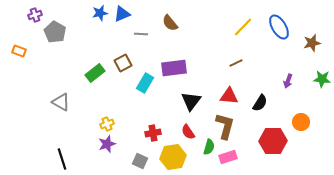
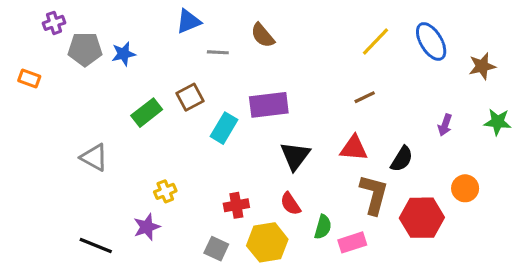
blue star: (100, 13) -> (124, 54), moved
gray pentagon: (55, 32) -> (85, 49), turned -30
brown L-shape: (225, 126) -> (374, 195), moved
purple star: (107, 144) -> (147, 227), moved
black line: (62, 159) -> (96, 246), turned -50

